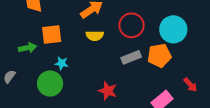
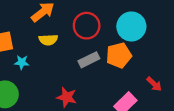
cyan star: (62, 63) -> (22, 62), moved

